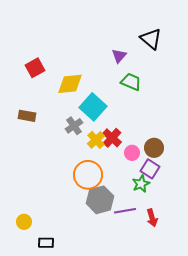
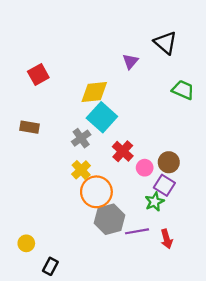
green trapezoid: (131, 82) -> (183, 90), moved
yellow diamond: (70, 84) -> (94, 92), moved
yellow cross: (96, 140) -> (81, 170), moved
black rectangle: (46, 243) -> (50, 266), turned -63

